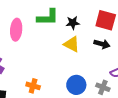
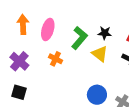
green L-shape: (48, 17) -> (79, 38), moved, turned -60
orange cross: (33, 86) -> (55, 59), moved

